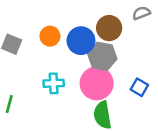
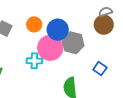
brown circle: (109, 28) -> (104, 25), moved
pink circle: (97, 83) -> (50, 48), moved

